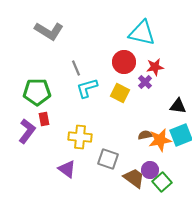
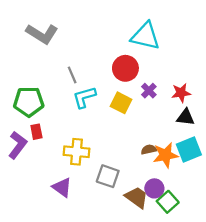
red star: (155, 67) -> (181, 93), moved

